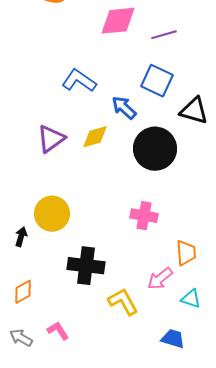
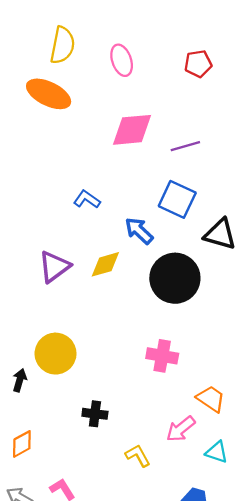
blue L-shape: (79, 81) -> (87, 199), size x0.7
orange trapezoid: (186, 253) -> (211, 399), turned -52
black cross: (86, 266) -> (95, 414), size x0.6
yellow L-shape: (123, 302) -> (138, 456), size x0.7

